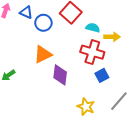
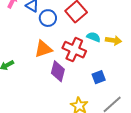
cyan semicircle: (93, 28) -> (94, 37), moved
red cross: (92, 52) -> (74, 50), moved

